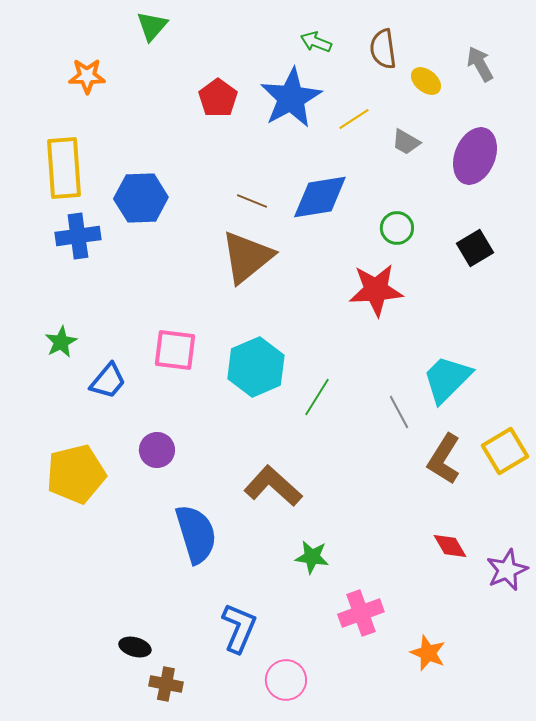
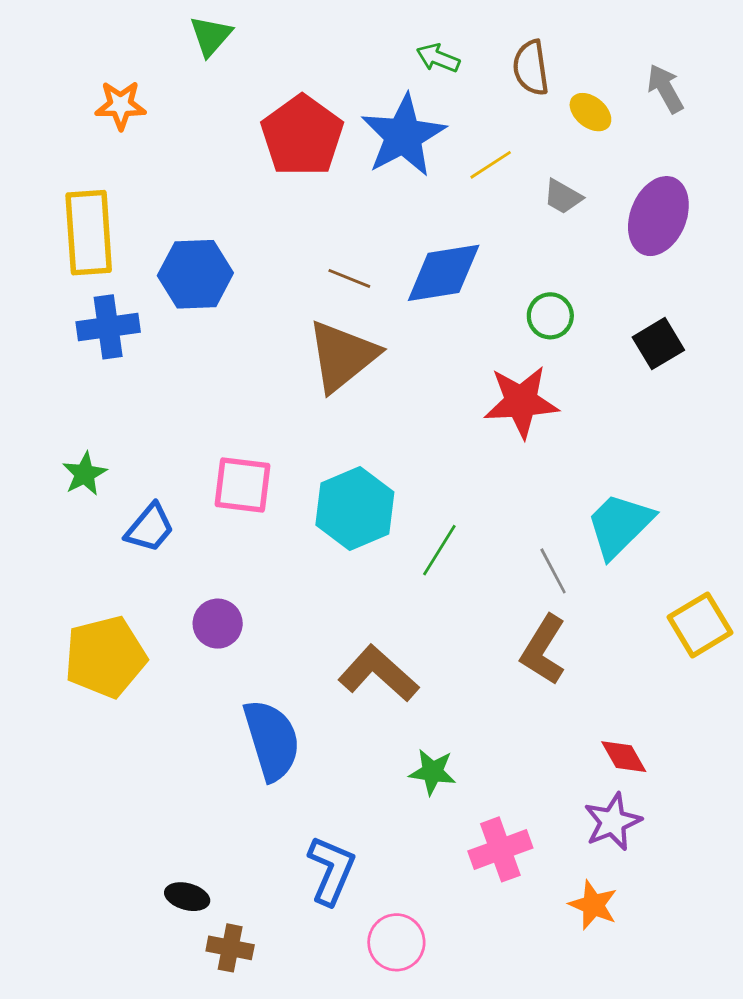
red pentagon: (218, 98) -> (302, 136), size x1.5
brown L-shape: (444, 459) -> (543, 650), moved
purple star: (507, 570) -> (613, 822), moved

